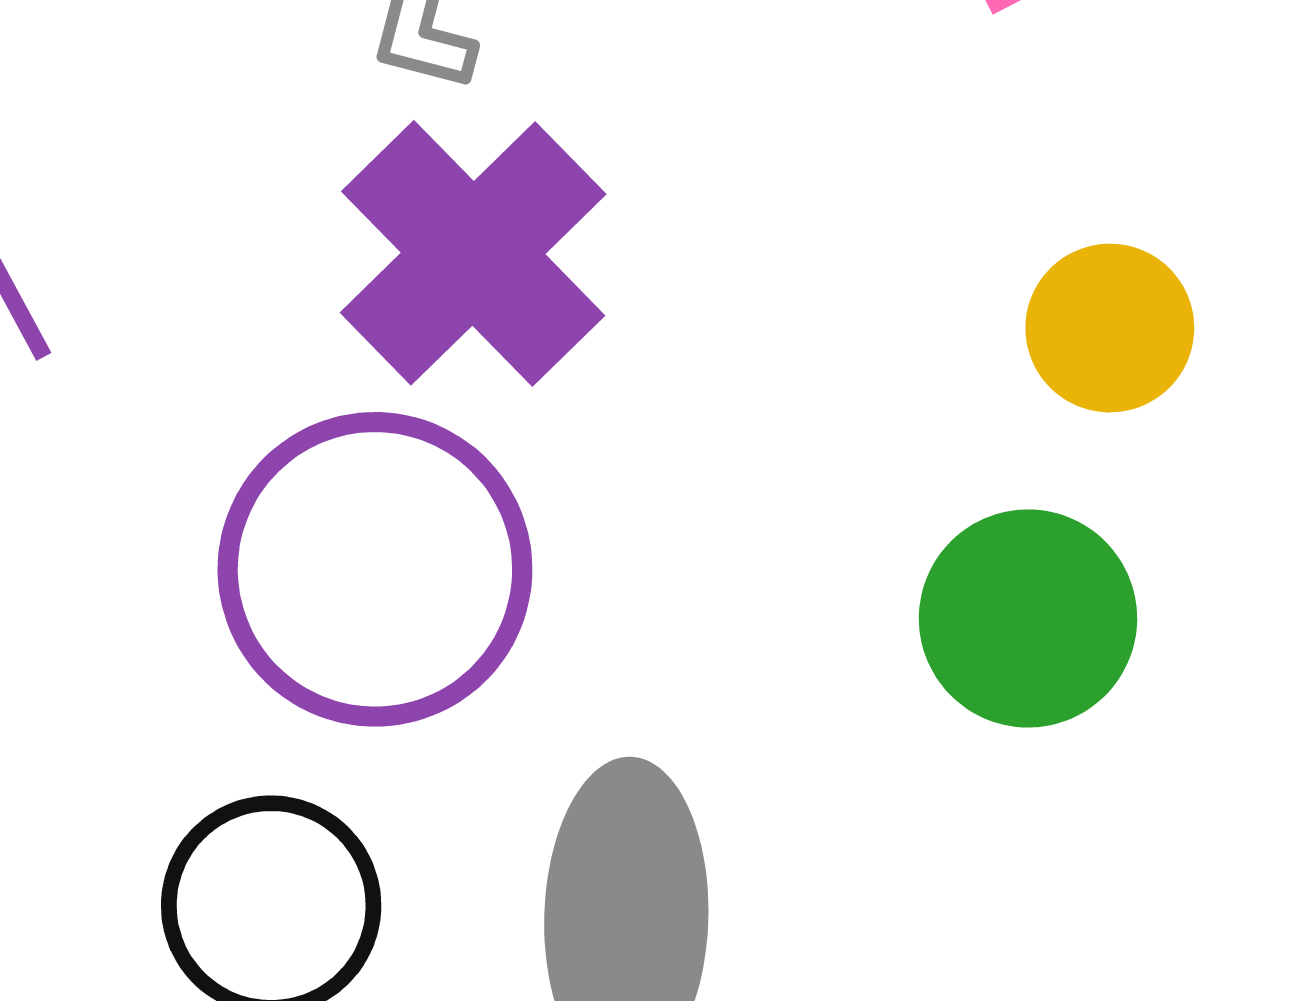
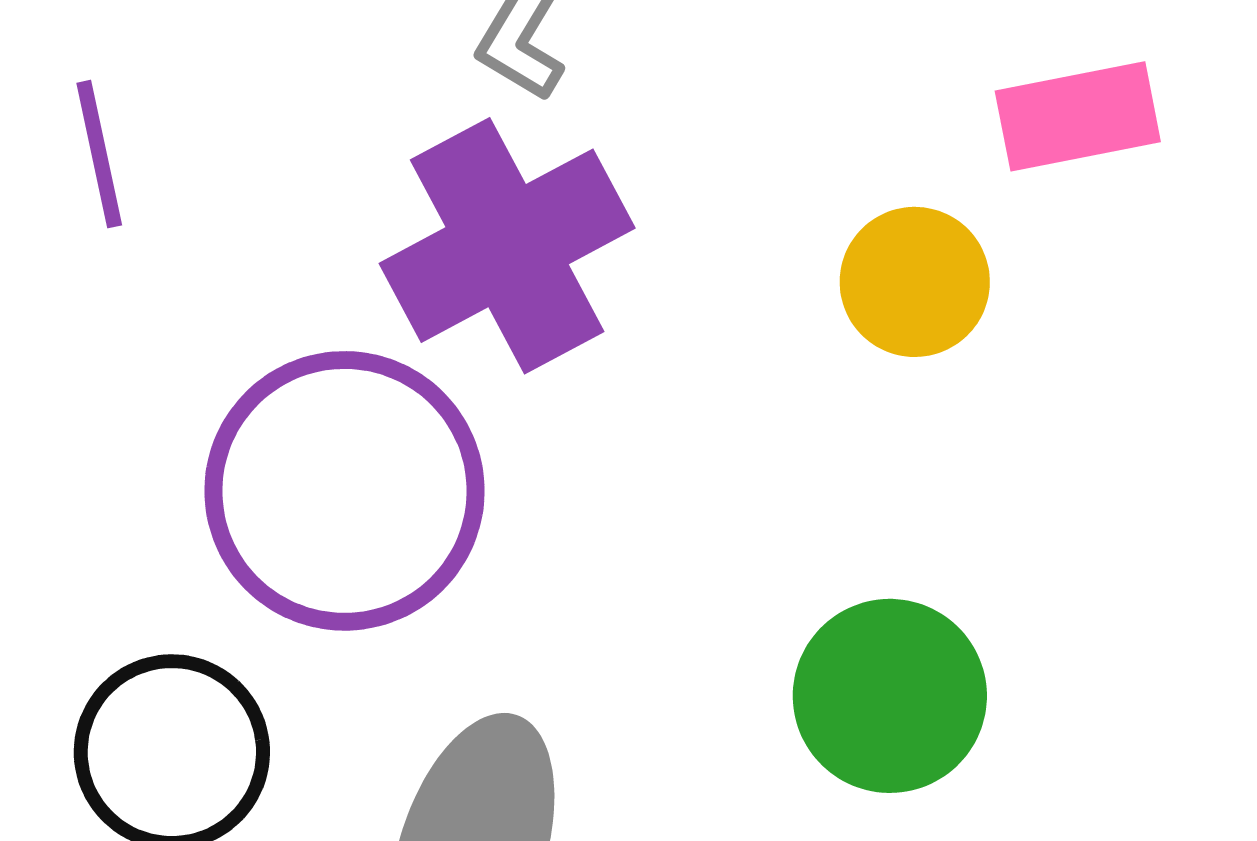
yellow circle: (1110, 328) -> (915, 282), moved

